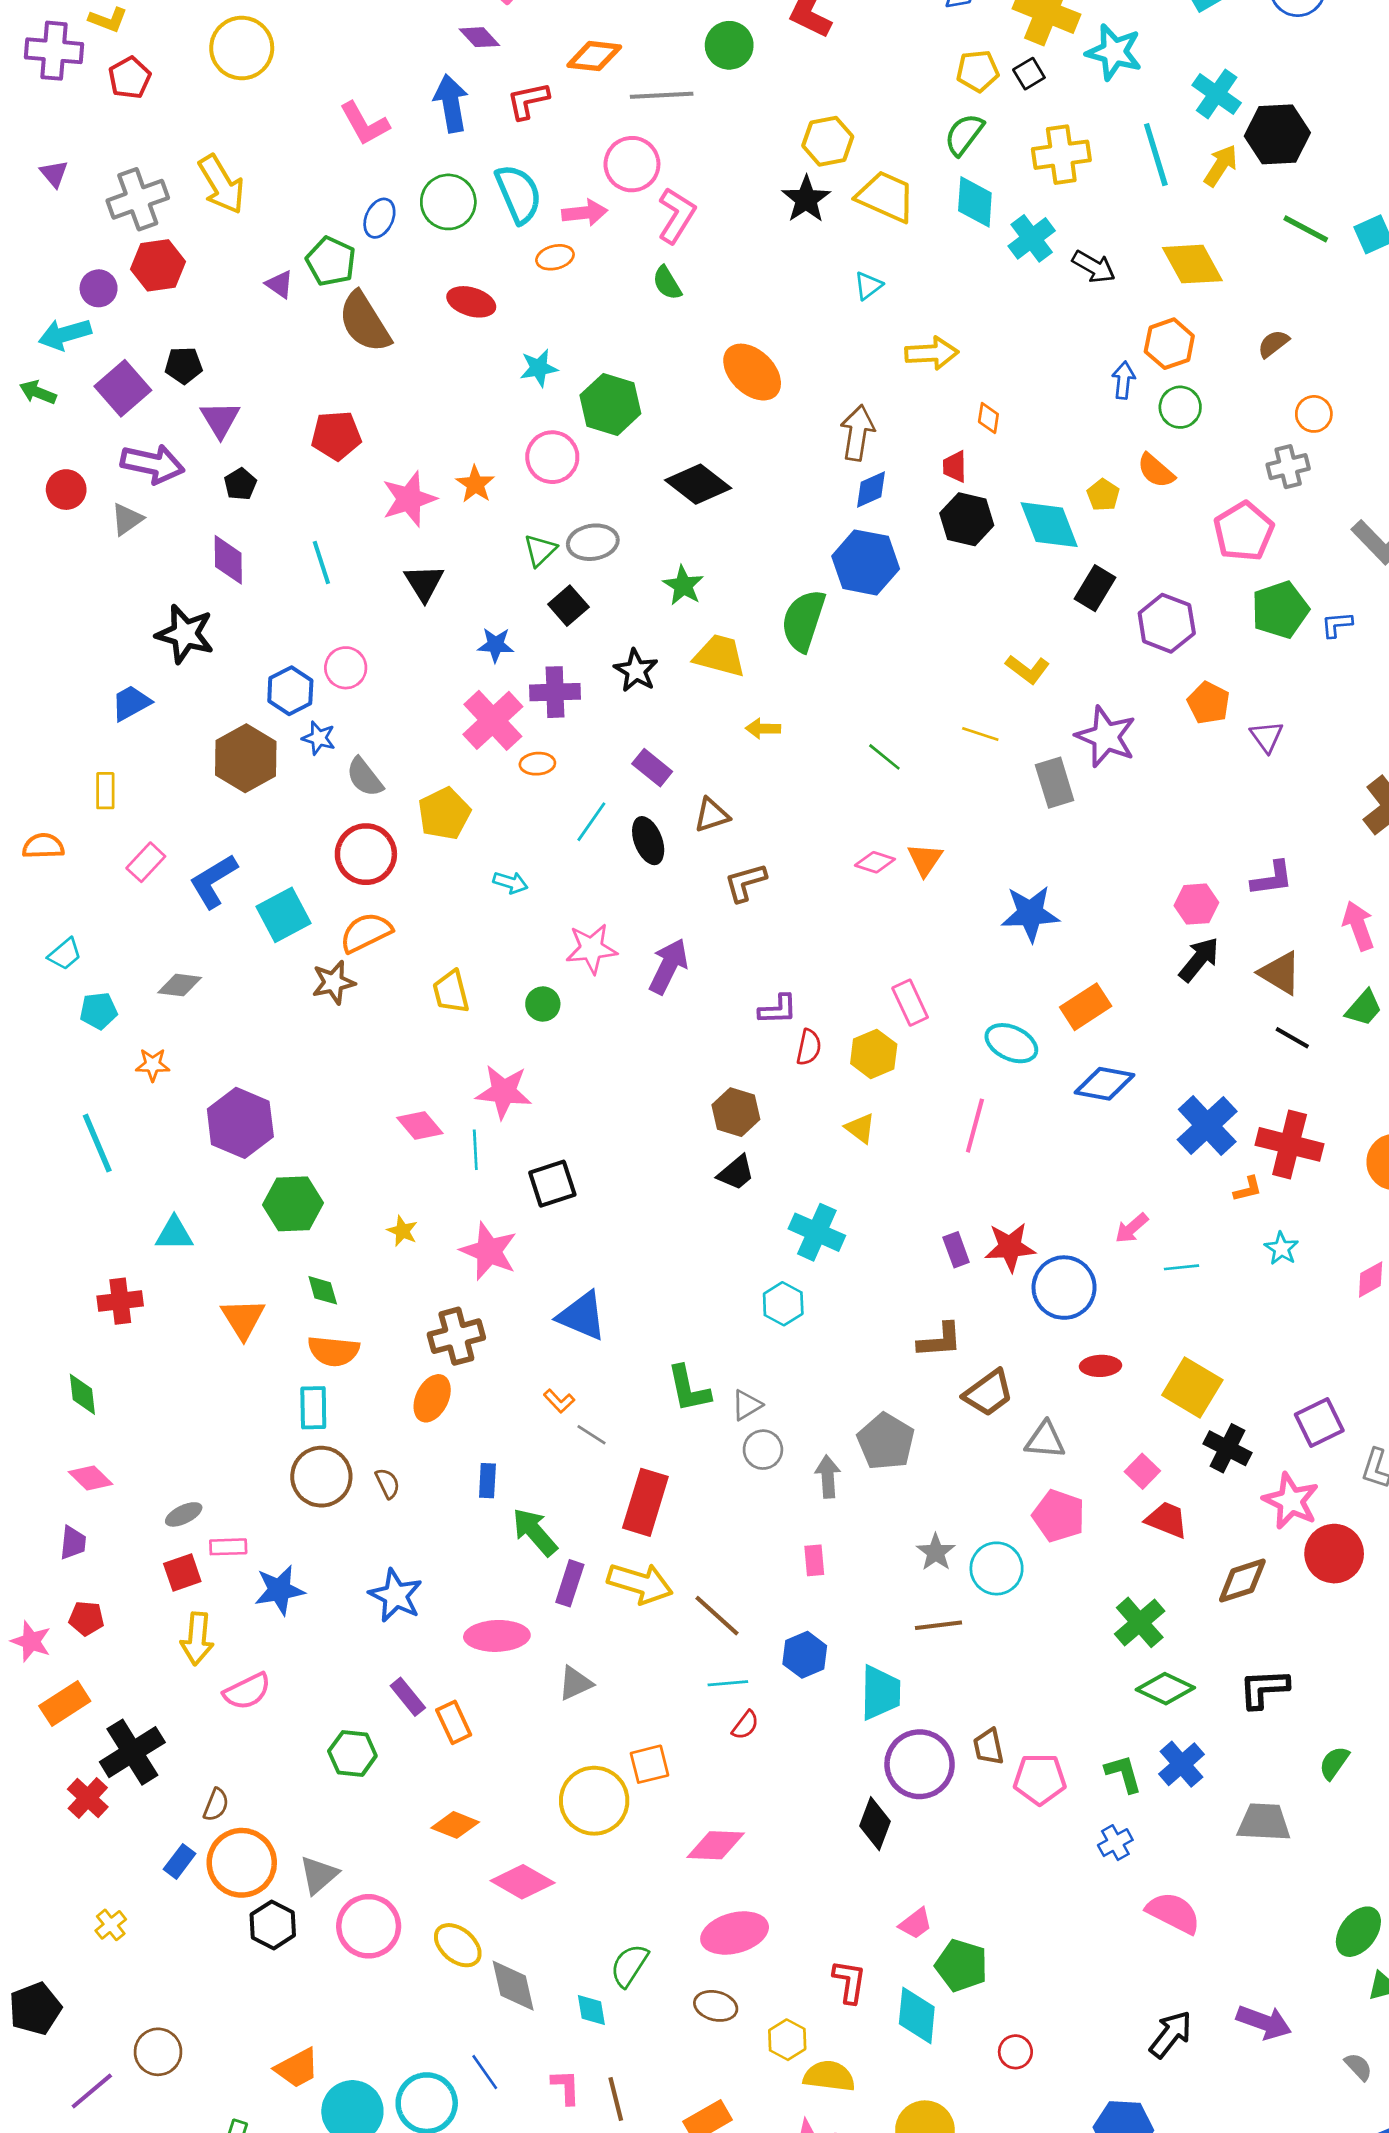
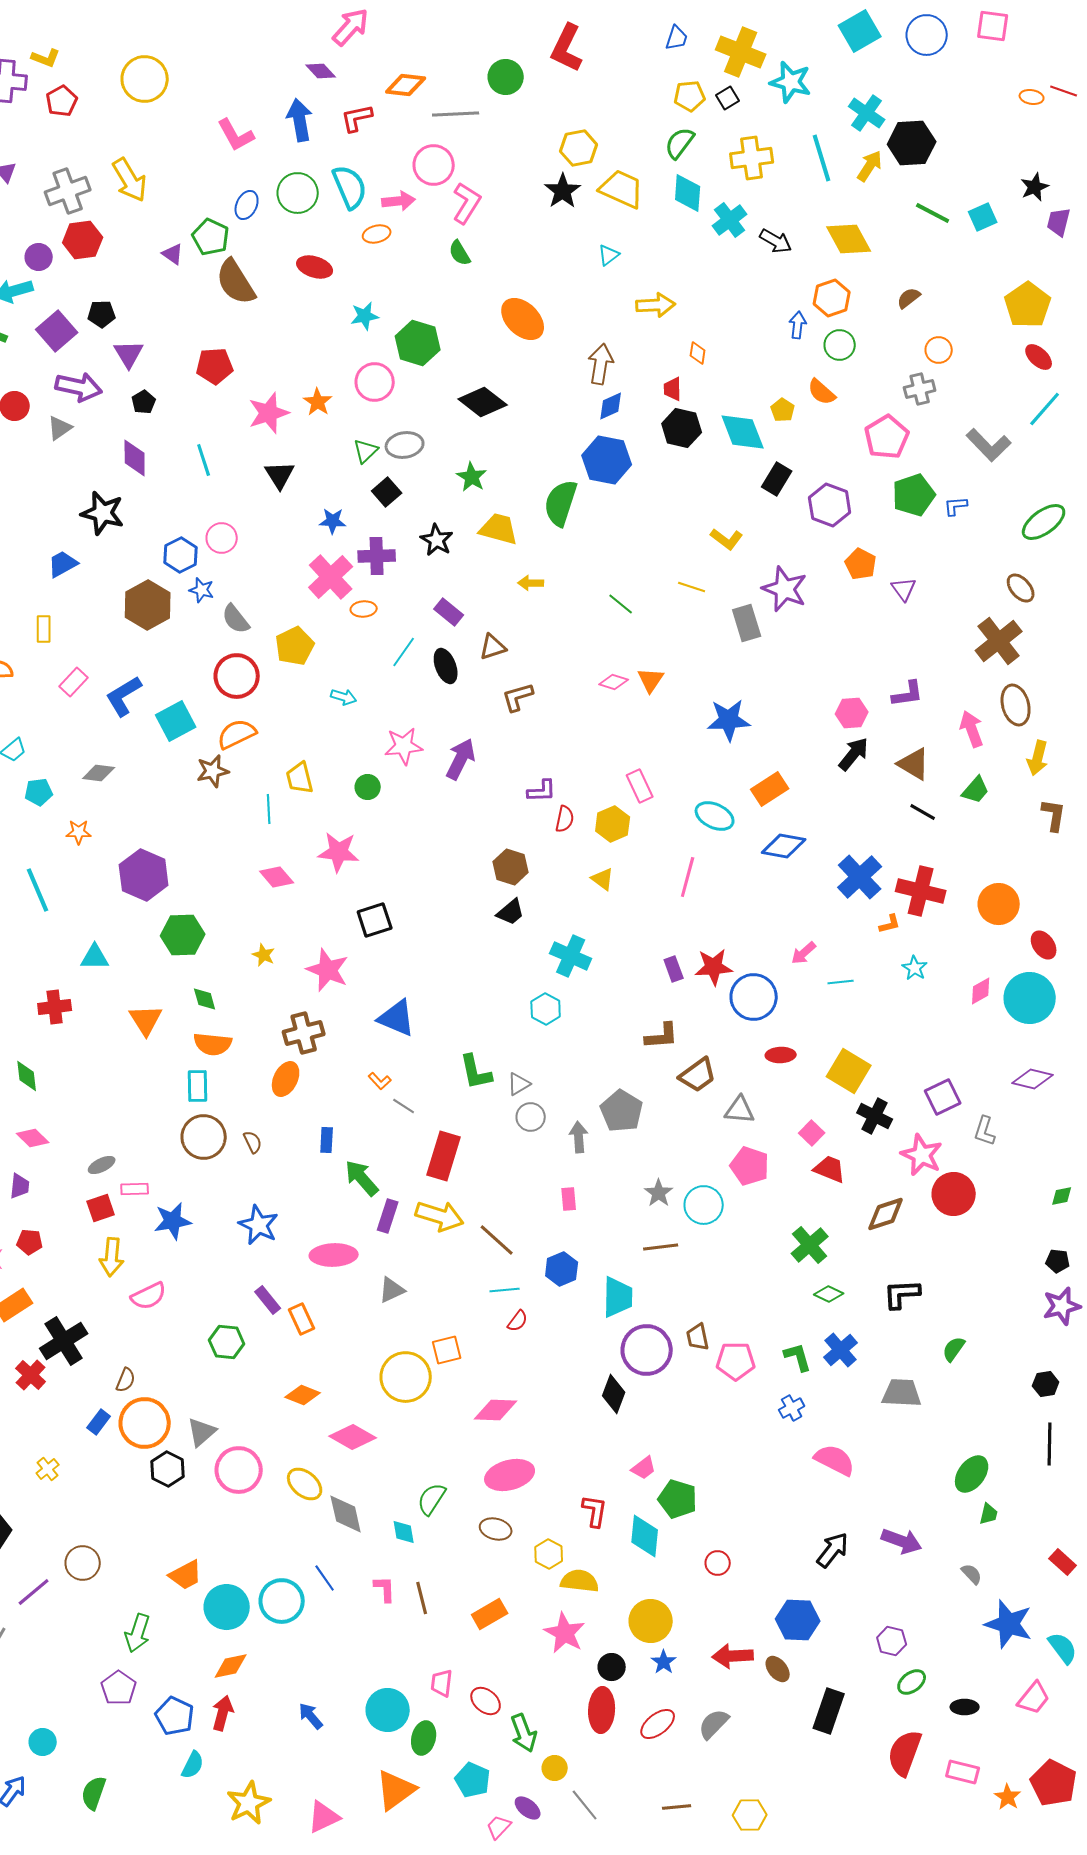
cyan line: (475, 1150) -> (269, 809), moved
green diamond: (1165, 1689) -> (829, 1294), size x0.7

